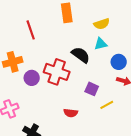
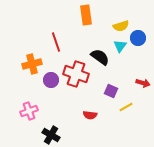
red line: (31, 30) -> (56, 42), moved
cyan triangle: (101, 44) -> (120, 46), turned -40
blue circle: (119, 62) -> (138, 38), moved

